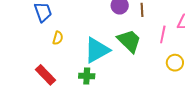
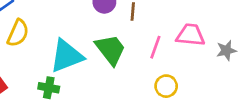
yellow semicircle: (58, 38) -> (18, 33), size x1.5

